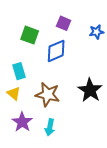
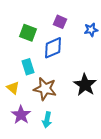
cyan rectangle: (19, 71) -> (28, 67), moved

